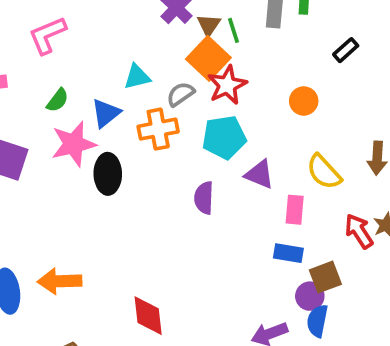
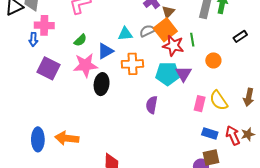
green line: (234, 30) -> (192, 40), moved
red star: (227, 85) -> (173, 46), turned 30
gray semicircle: (180, 94) -> (147, 31), moved
purple triangle: (260, 174) -> (184, 74), moved, turned 30
pink rectangle: (295, 210) -> (200, 104), moved
blue rectangle: (288, 253) -> (210, 134), moved

